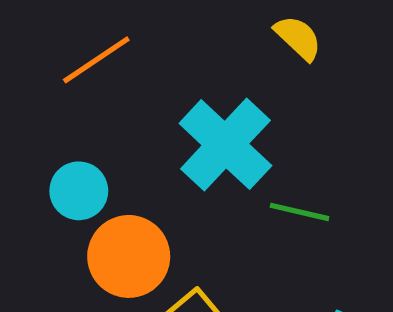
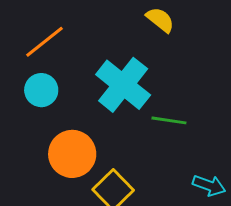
cyan circle: (79, 191) -> (41, 90), moved

